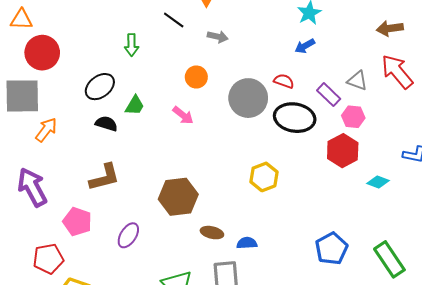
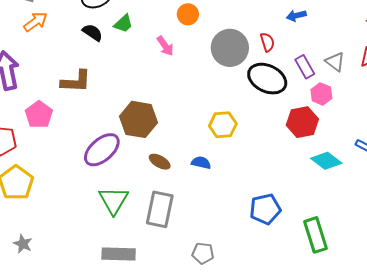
red semicircle: (284, 81) -> (267, 42), turned 36
cyan diamond: (378, 182) -> (326, 161), size x1.4
purple ellipse: (128, 235) -> (102, 150), moved, size x1.5
blue semicircle: (247, 243) -> (201, 163), moved

